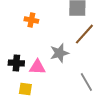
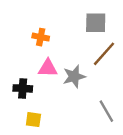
pink triangle: (37, 67) -> (48, 68), moved

